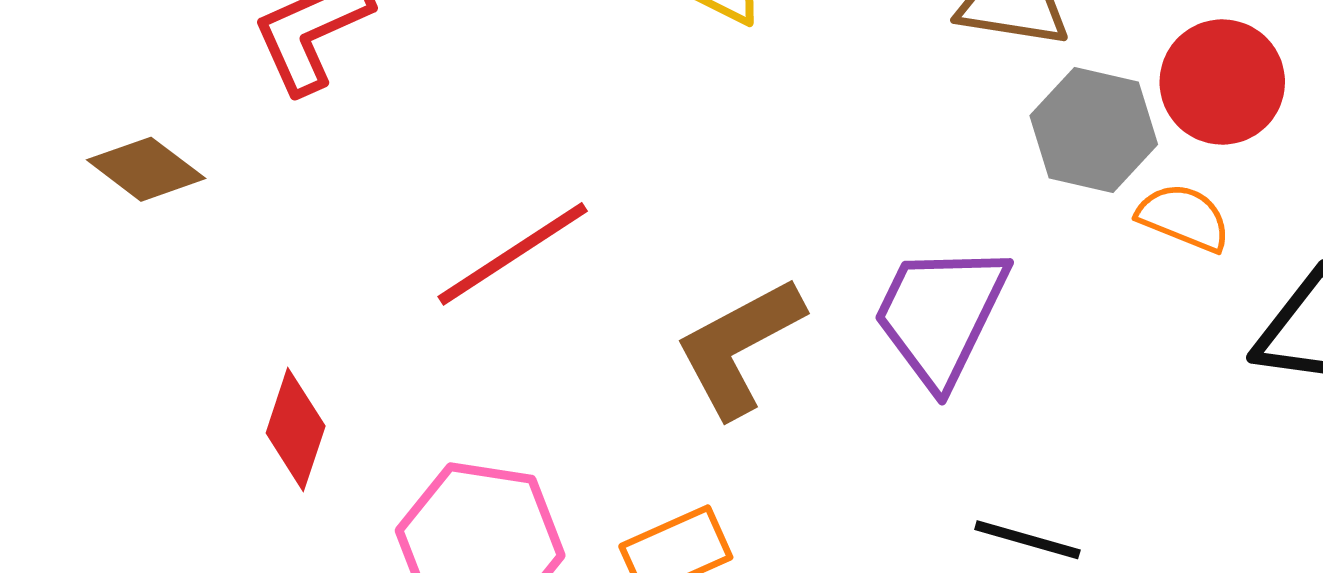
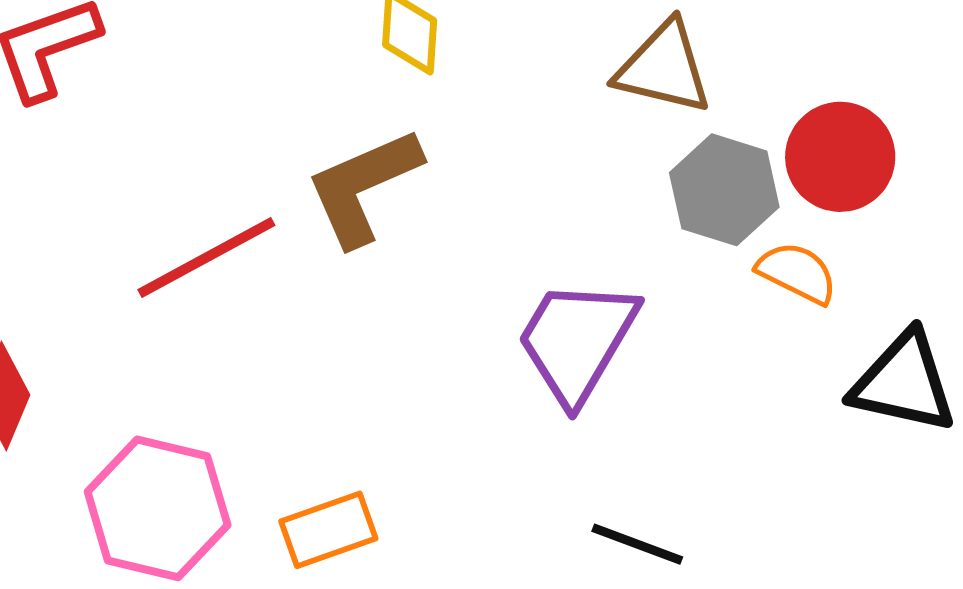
brown L-shape: (739, 347) -> (363, 187), moved

